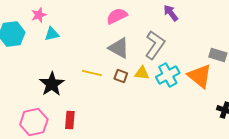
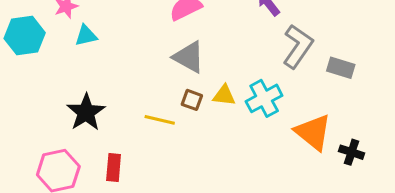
gray L-shape: (155, 45) -> (298, 46), moved
yellow line: (92, 73) -> (160, 120), moved
orange triangle: (200, 76) -> (313, 132), moved

